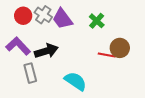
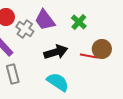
gray cross: (43, 15) -> (25, 29), moved
black arrow: (46, 51) -> (56, 52), moved

